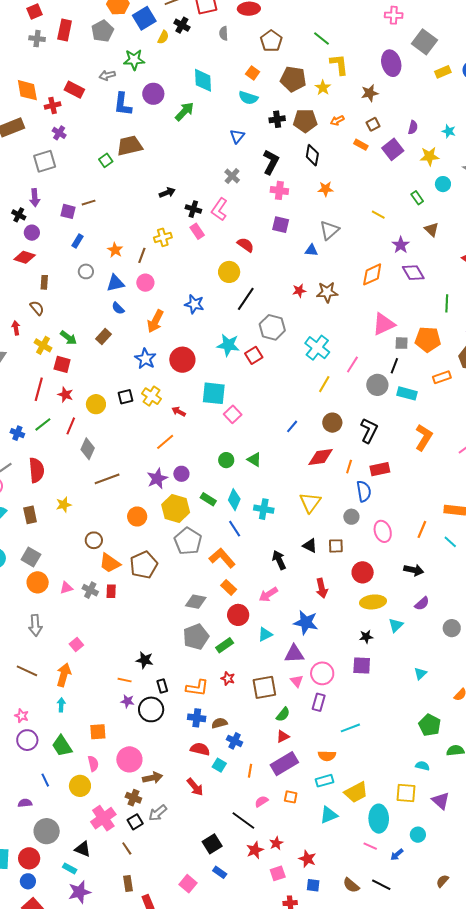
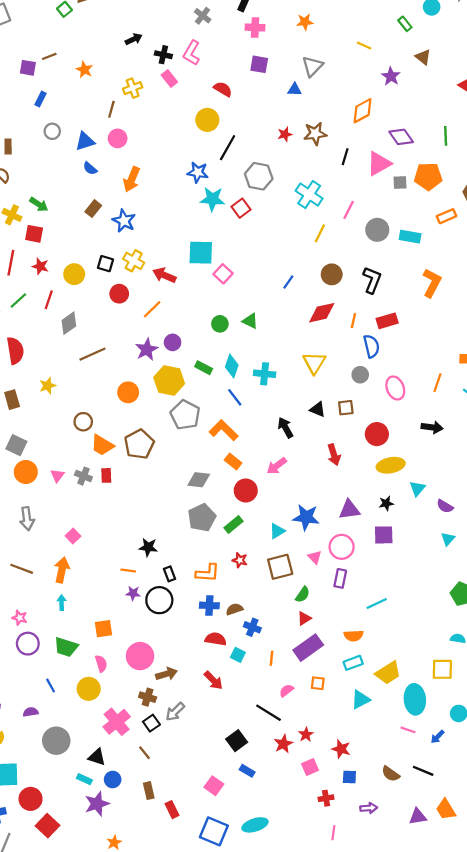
orange star: (115, 250) -> (84, 70), moved
purple diamond: (413, 273) -> (401, 137), moved
blue star: (194, 304) -> (198, 172), moved
brown rectangle: (104, 336) -> (93, 209), moved
red circle: (182, 360) -> (119, 294), moved, size x0.7
black line: (394, 366) -> (345, 157), moved
black square: (125, 397) -> (105, 264), turned 35
red arrow: (179, 412) -> (164, 275), size x1.5
gray diamond: (88, 449) -> (69, 323), turned 35
pink triangle: (66, 588) -> (57, 476), turned -32
purple semicircle: (422, 604) -> (445, 506), moved, turned 77
blue star: (306, 622) -> (306, 517), moved
cyan triangle: (265, 634) -> (277, 531), moved
purple triangle: (294, 654) -> (349, 510), moved
green trapezoid: (62, 746) -> (66, 647), turned -35
red circle: (29, 858) -> (31, 799), moved
blue circle: (28, 881) -> (113, 780), moved

